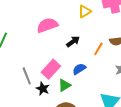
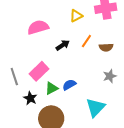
orange line: (98, 49) -> (86, 41), moved
blue semicircle: (79, 69) -> (69, 85), moved
black star: (43, 89) -> (30, 98), moved

